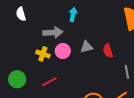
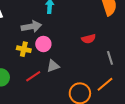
gray triangle: (87, 47) -> (53, 66), moved
red semicircle: (108, 51) -> (89, 39), turned -80

